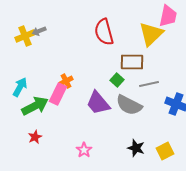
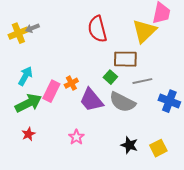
orange cross: (66, 81) -> (71, 83), moved
cyan arrow: (20, 87) -> (25, 76), moved
pink star: (84, 150) -> (76, 137), moved

